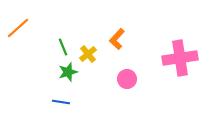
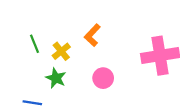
green star: (68, 72) -> (56, 78), moved, turned -30

